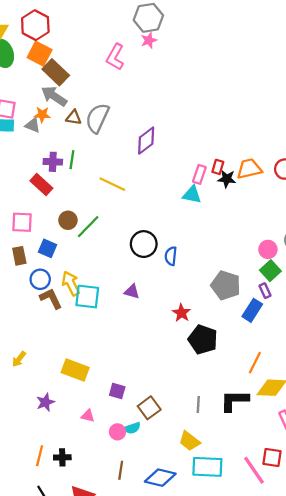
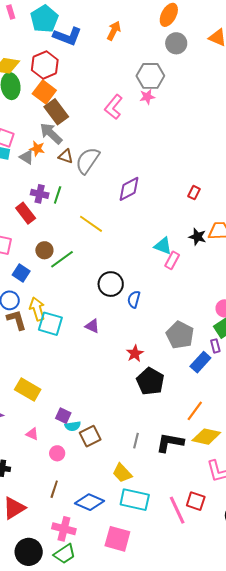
red rectangle: (218, 167) -> (194, 193), moved
pink rectangle: (199, 174) -> (172, 260), moved
cyan semicircle: (132, 428) -> (73, 426), moved

